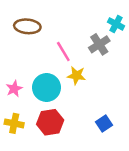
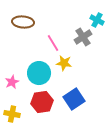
pink star: (14, 89) -> (12, 82), moved
yellow cross: (14, 123) -> (12, 114), moved
blue square: (104, 123) -> (74, 99), moved, size x1.5

